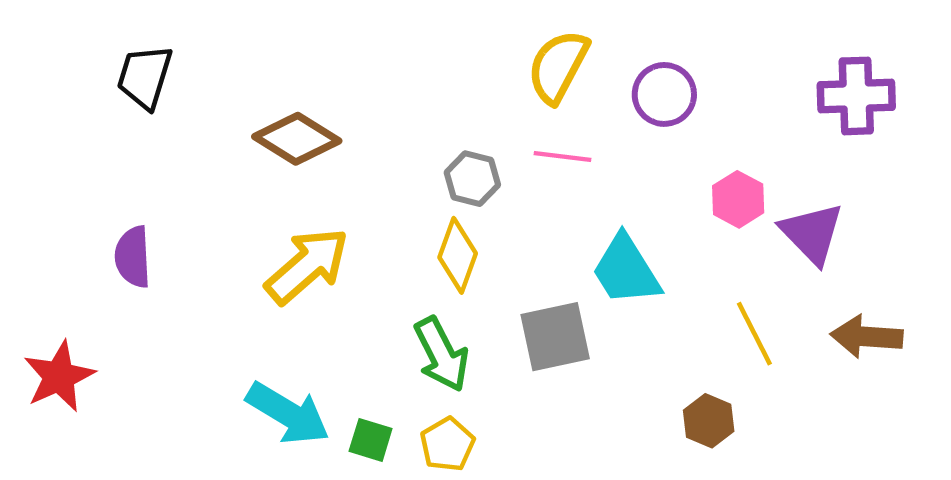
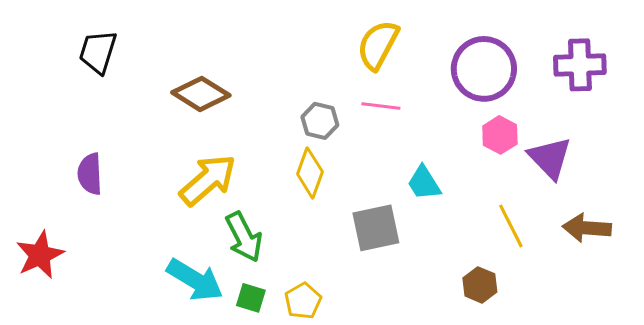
purple circle: (664, 94) -> (484, 69), moved, size x1.5
cyan trapezoid: (626, 270) -> (424, 183), size x0.7
green arrow: (441, 354) -> (244, 237), moved

